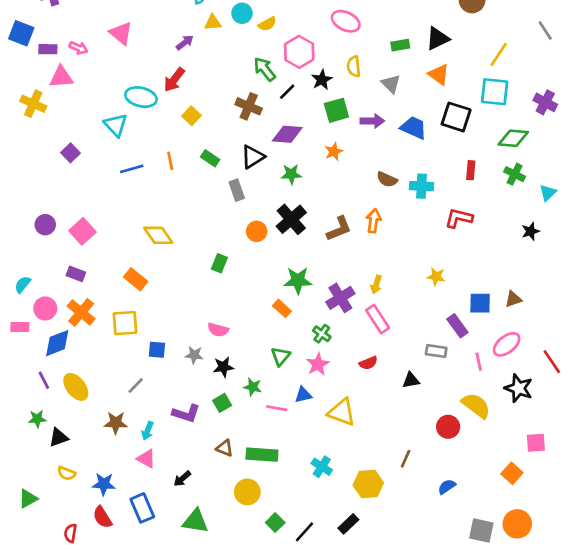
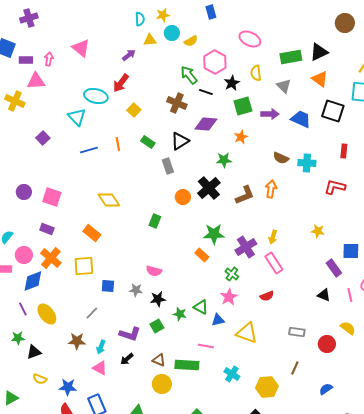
green rectangle: (400, 45) -> (291, 57), size x1.5
pink arrow: (78, 48) -> (49, 59), turned -104
black line: (287, 92) -> (206, 92), turned 64
green star: (291, 174) -> (224, 160), moved
pink square: (82, 231) -> (52, 197), turned -30
gray rectangle: (436, 351) -> (297, 332), moved
green triangle: (281, 356) -> (201, 307), moved, turned -42
black triangle: (411, 380) -> (324, 295), moved, turned 32
yellow semicircle: (476, 406) -> (348, 328), size x0.7
pink line: (277, 408) -> (206, 346), moved
black arrow: (182, 479) -> (127, 359), moved
yellow circle: (247, 492) -> (162, 384), moved

